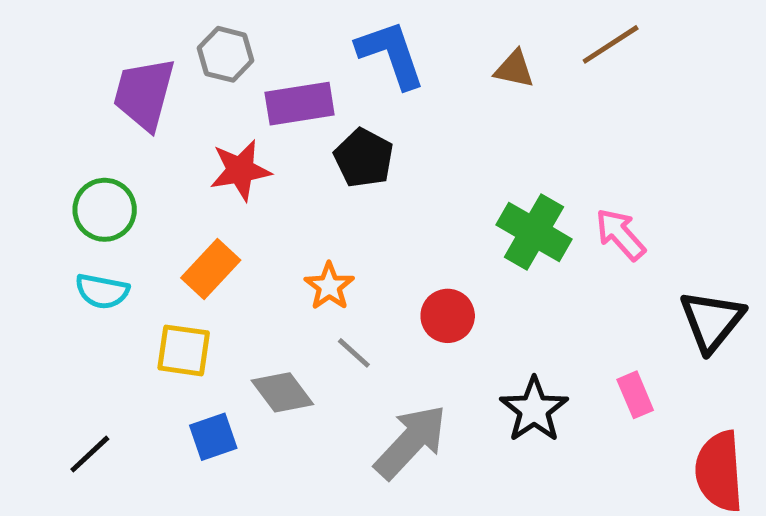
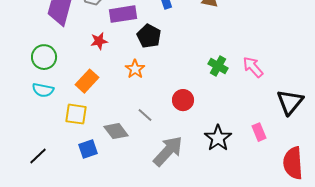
red star: (240, 170) -> (99, 41), size x0.7
green cross: (534, 232) -> (218, 66), size x0.7
orange star: (329, 286) -> (135, 69), moved

